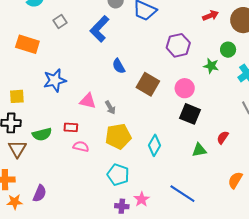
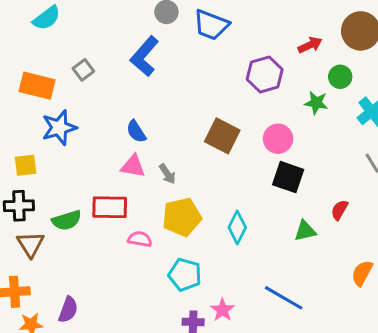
red arrow: (211, 16) -> (310, 45), moved
gray square: (60, 22) -> (83, 70), moved
blue semicircle: (119, 66) -> (136, 132), moved
blue star: (55, 80) -> (59, 128), moved
red rectangle: (71, 127) -> (110, 207), size x1.6
pink semicircle: (81, 147) -> (140, 239), moved

